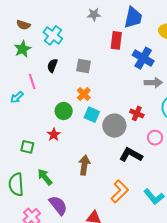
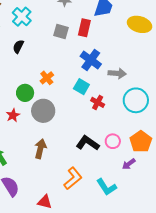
blue cross: (143, 58) -> (91, 60), moved
gray square: (83, 66) -> (61, 32), moved
cyan square: (92, 115) -> (81, 87), moved
gray circle: (114, 126) -> (43, 111), moved
pink circle: (155, 138) -> (113, 141), moved

